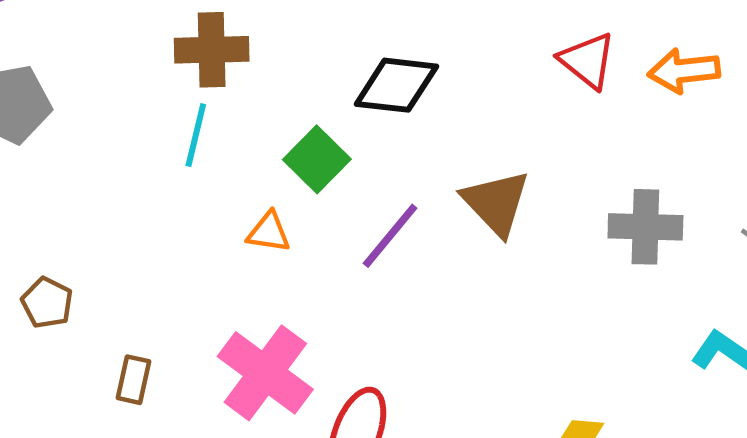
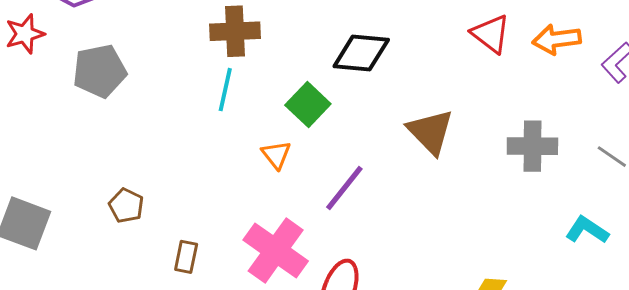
orange triangle: (269, 232) -> (276, 155), turned 44
purple line: (390, 236) -> (344, 188), moved

